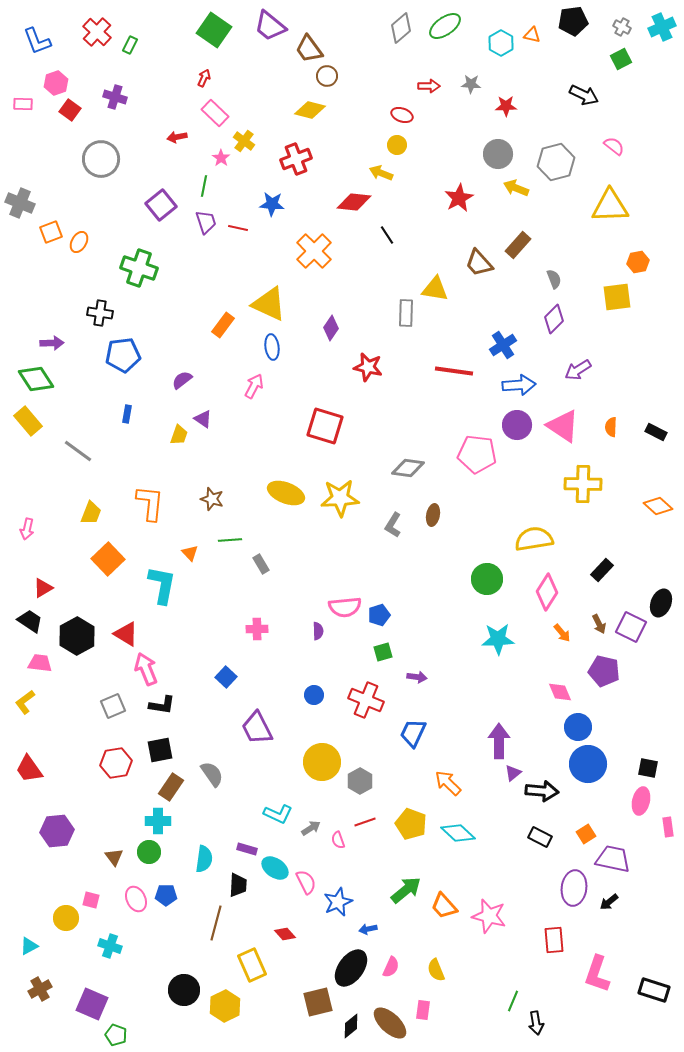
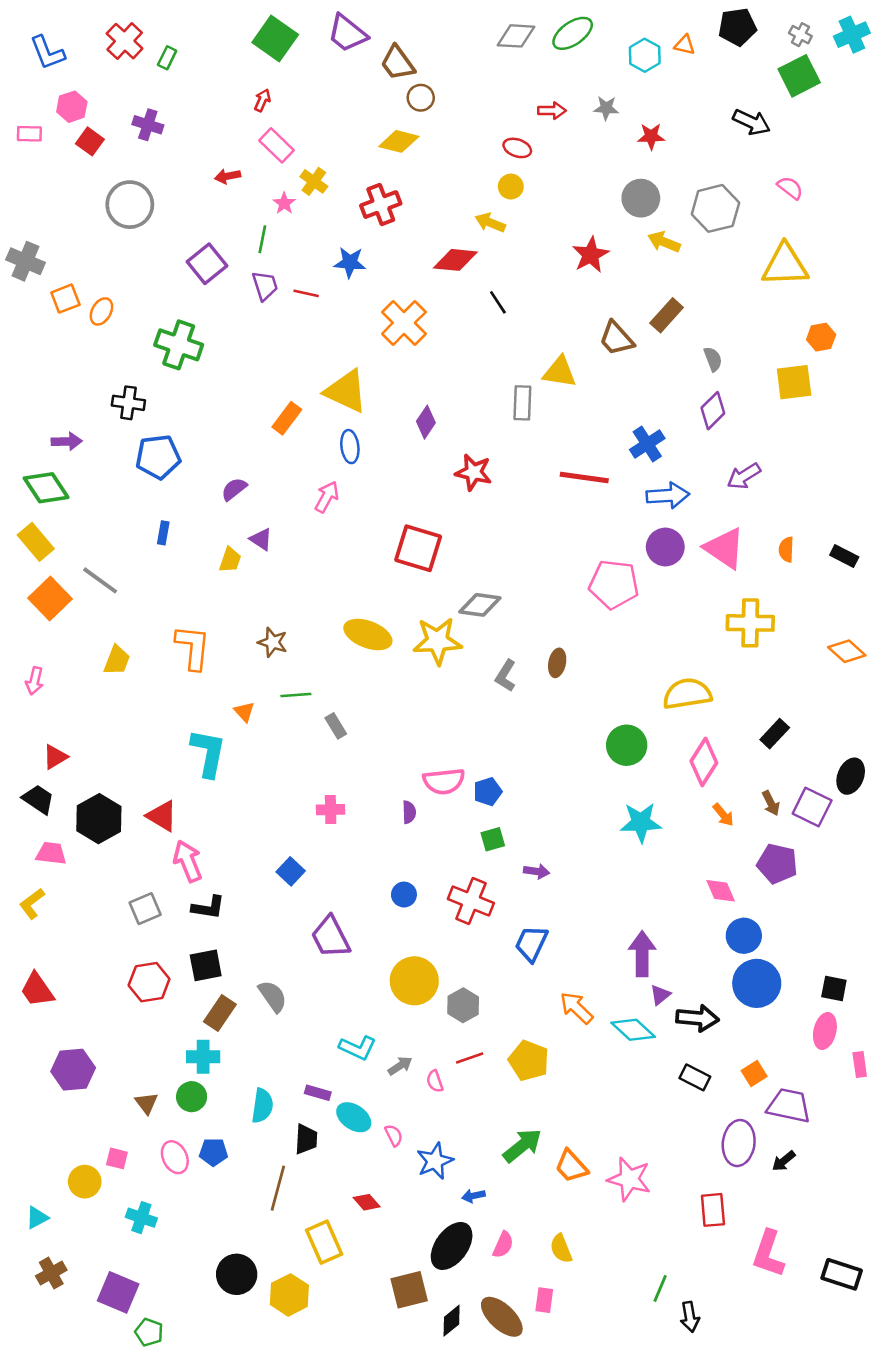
gray diamond: (401, 28) -> (516, 36), turned 44
green square: (621, 59) -> (799, 76), size x1.5
gray diamond: (408, 468) -> (480, 605), moved
orange square: (108, 559) -> (50, 598), moved
cyan diamond: (458, 833) -> (633, 1030), moved
pink semicircle: (306, 882) -> (394, 1135), size x0.7

